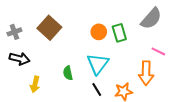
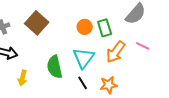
green semicircle: (68, 73) -> (55, 67), size x1.6
orange arrow: (146, 73) -> (116, 52), moved, turned 35

